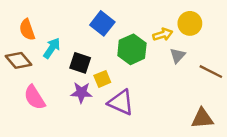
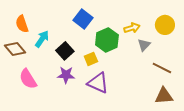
yellow circle: (190, 23) -> (165, 25), moved
black square: (80, 63) -> (65, 51), turned 30
brown line: (211, 72) -> (162, 68), moved
yellow square: (102, 79) -> (91, 59), moved

